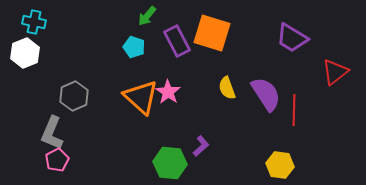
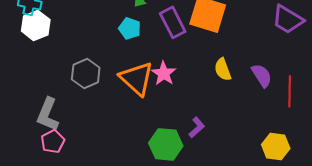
white hexagon: (25, 53) -> (36, 25), moved
purple semicircle: (266, 94) -> (262, 75), size x0.7
gray hexagon: (74, 96) -> (86, 73), moved

